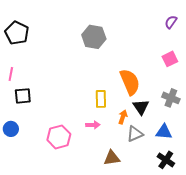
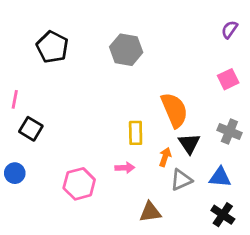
black pentagon: (17, 33) -> (52, 47), moved
black square: (23, 96) -> (31, 129), turned 36

